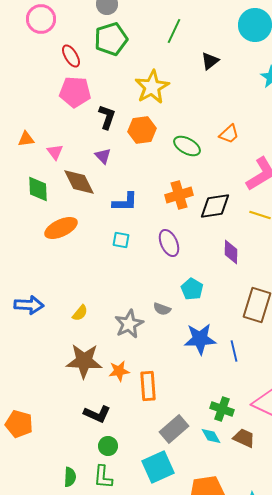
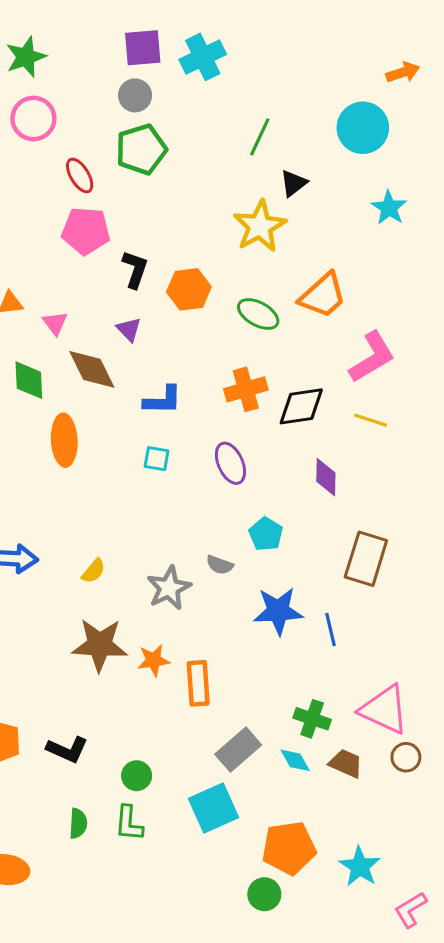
green line: (174, 31) -> (260, 137), moved
yellow star: (152, 87) -> (260, 226), moved
orange trapezoid: (229, 134) -> (323, 296), size x1.6
orange ellipse: (61, 228) -> (64, 440), turned -68
black L-shape: (97, 414) -> (67, 750), moved

